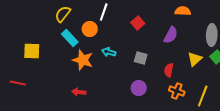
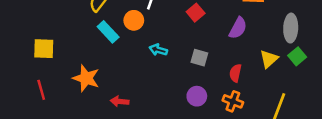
yellow square: (32, 51) -> (44, 49), moved
orange star: (83, 60) -> (86, 78), moved
red line: (18, 83) -> (41, 90), turned 63
orange cross: (177, 91) -> (233, 101), moved

